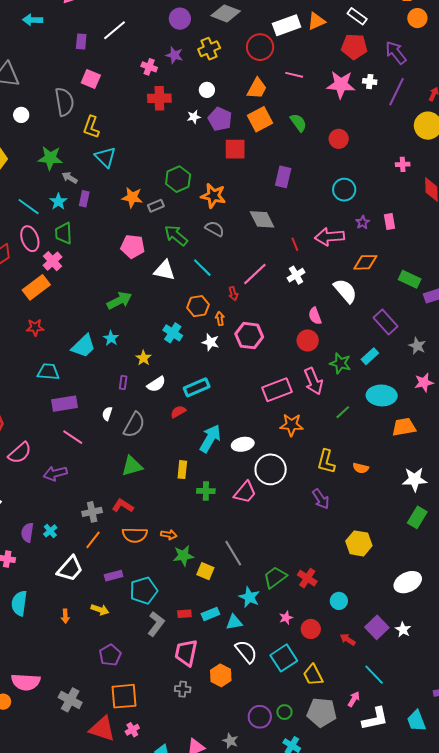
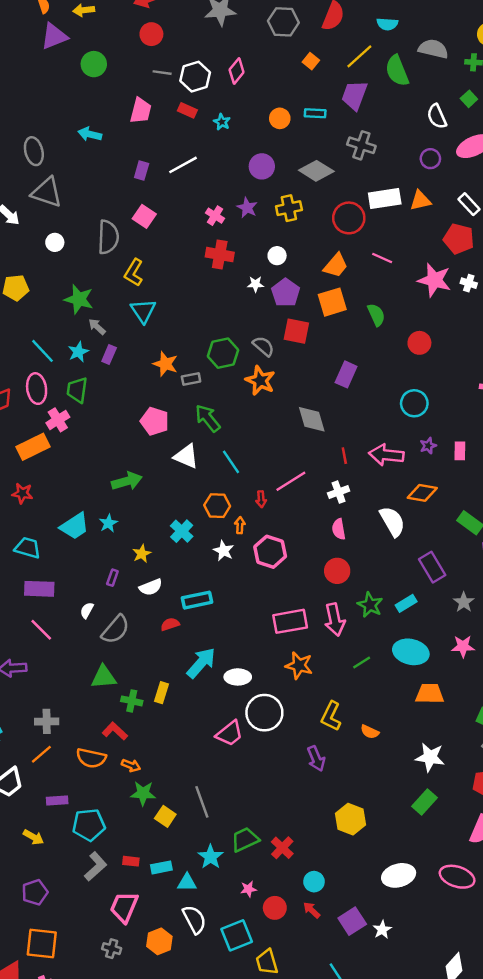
gray semicircle: (215, 229) -> (263, 346), moved
pink semicircle: (315, 316) -> (339, 529), moved
green cross: (206, 491) -> (132, 701), moved
red L-shape: (123, 506) -> (115, 731), moved
red arrow: (348, 639) -> (312, 910), moved

